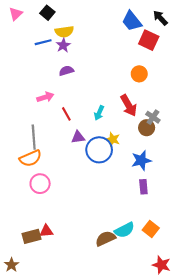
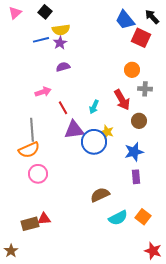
gray cross: (153, 117) -> (145, 89), moved, turned -32
purple triangle: (78, 137) -> (74, 130), size x1.5
brown semicircle: (105, 238) -> (100, 195), moved

